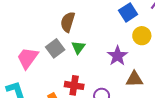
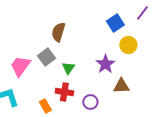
green triangle: (78, 47) -> (68, 68), moved

